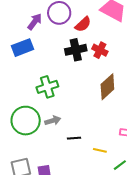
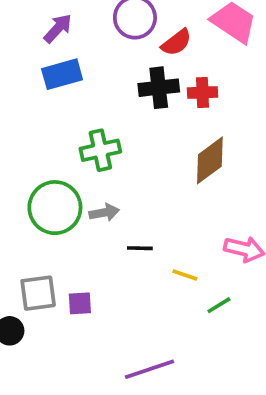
purple arrow: (35, 22) -> (58, 28), moved
red cross: (100, 50) -> (202, 93), turned -35

